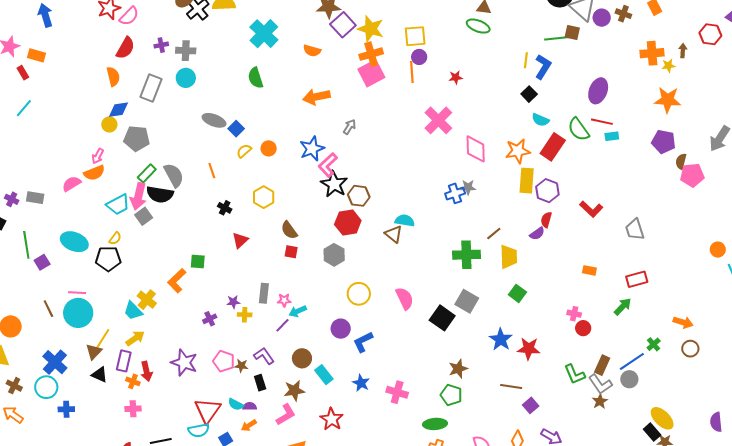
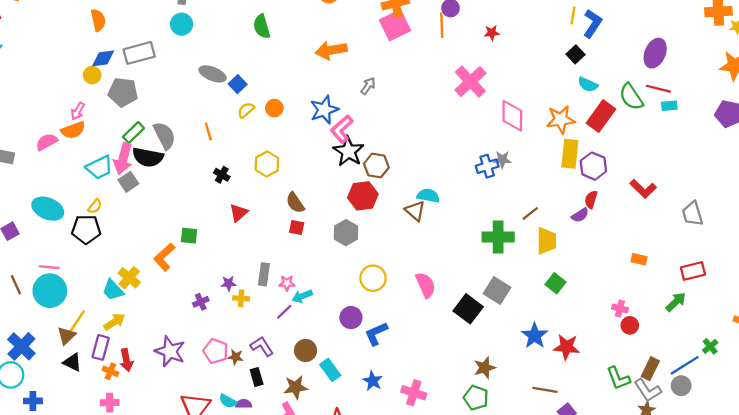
gray rectangle: (151, 88) -> (139, 53), moved, turned 52

